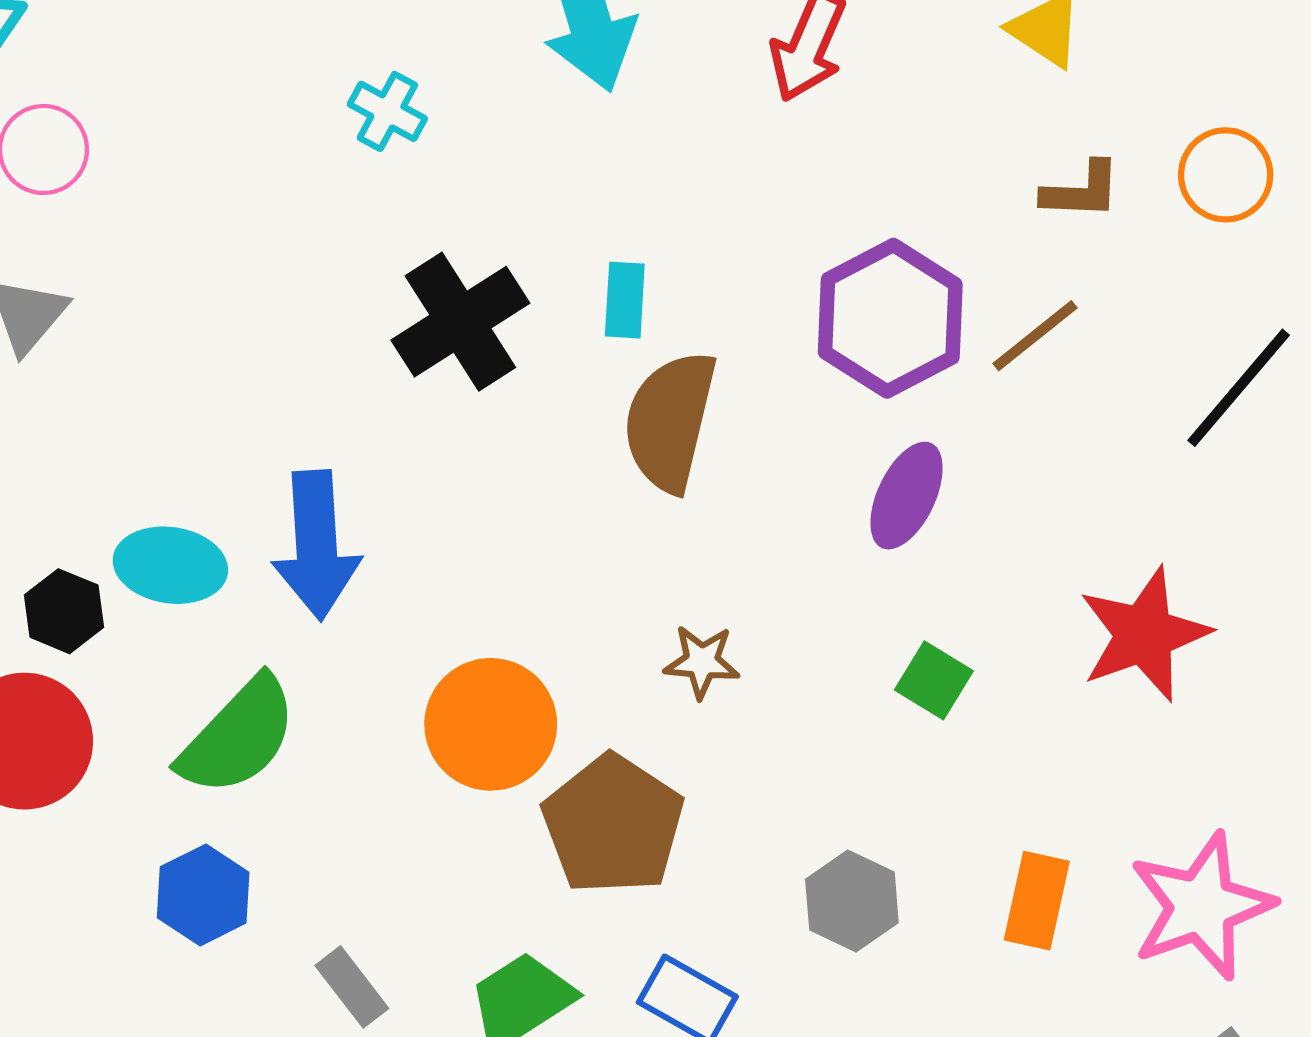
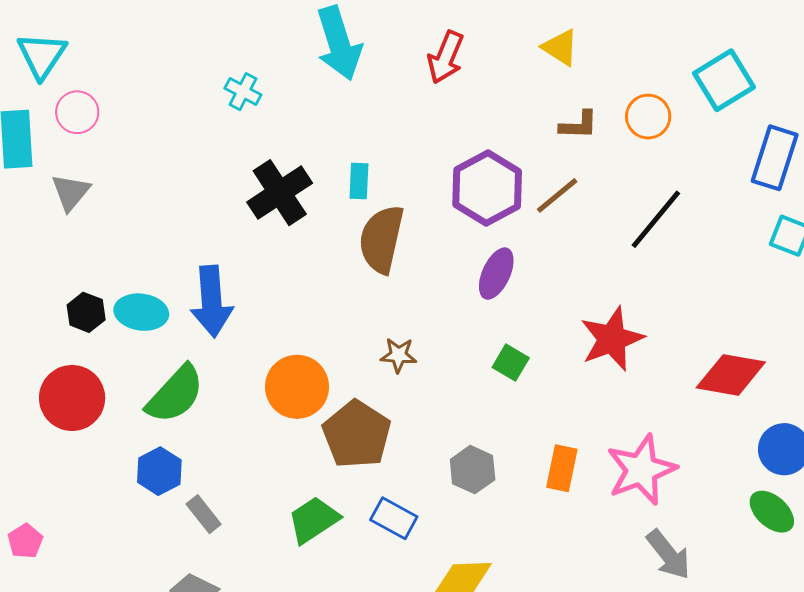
black hexagon: (64, 611) -> (86, 312), moved
gray rectangle: (352, 987) -> (204, 514), moved

